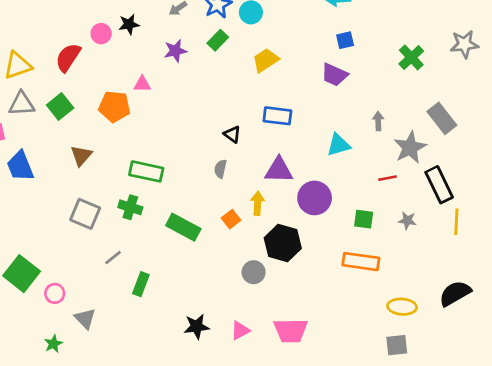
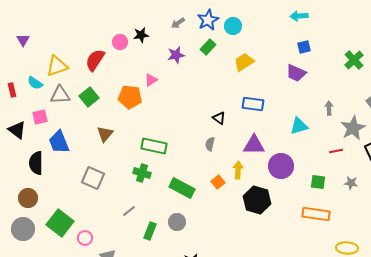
pink triangle: (142, 84) -> (151, 80), turned -32
gray square: (85, 214) -> (93, 178), moved
gray circle: (254, 272) -> (177, 222), moved

